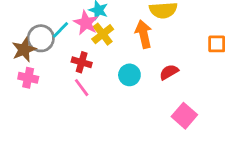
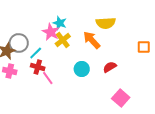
cyan line: (61, 30) -> (36, 53), moved
orange arrow: (144, 34) -> (92, 40), turned -30
red cross: (82, 62) -> (38, 67), moved

